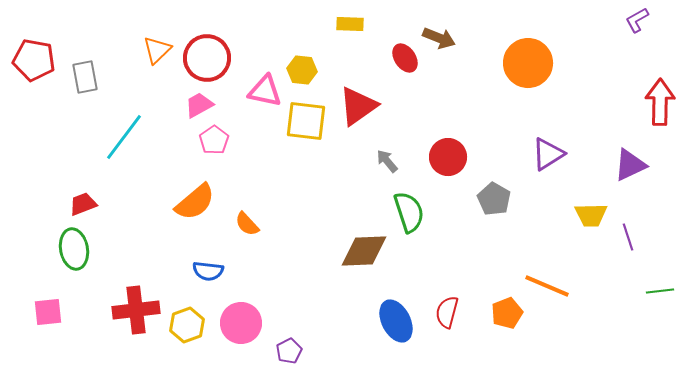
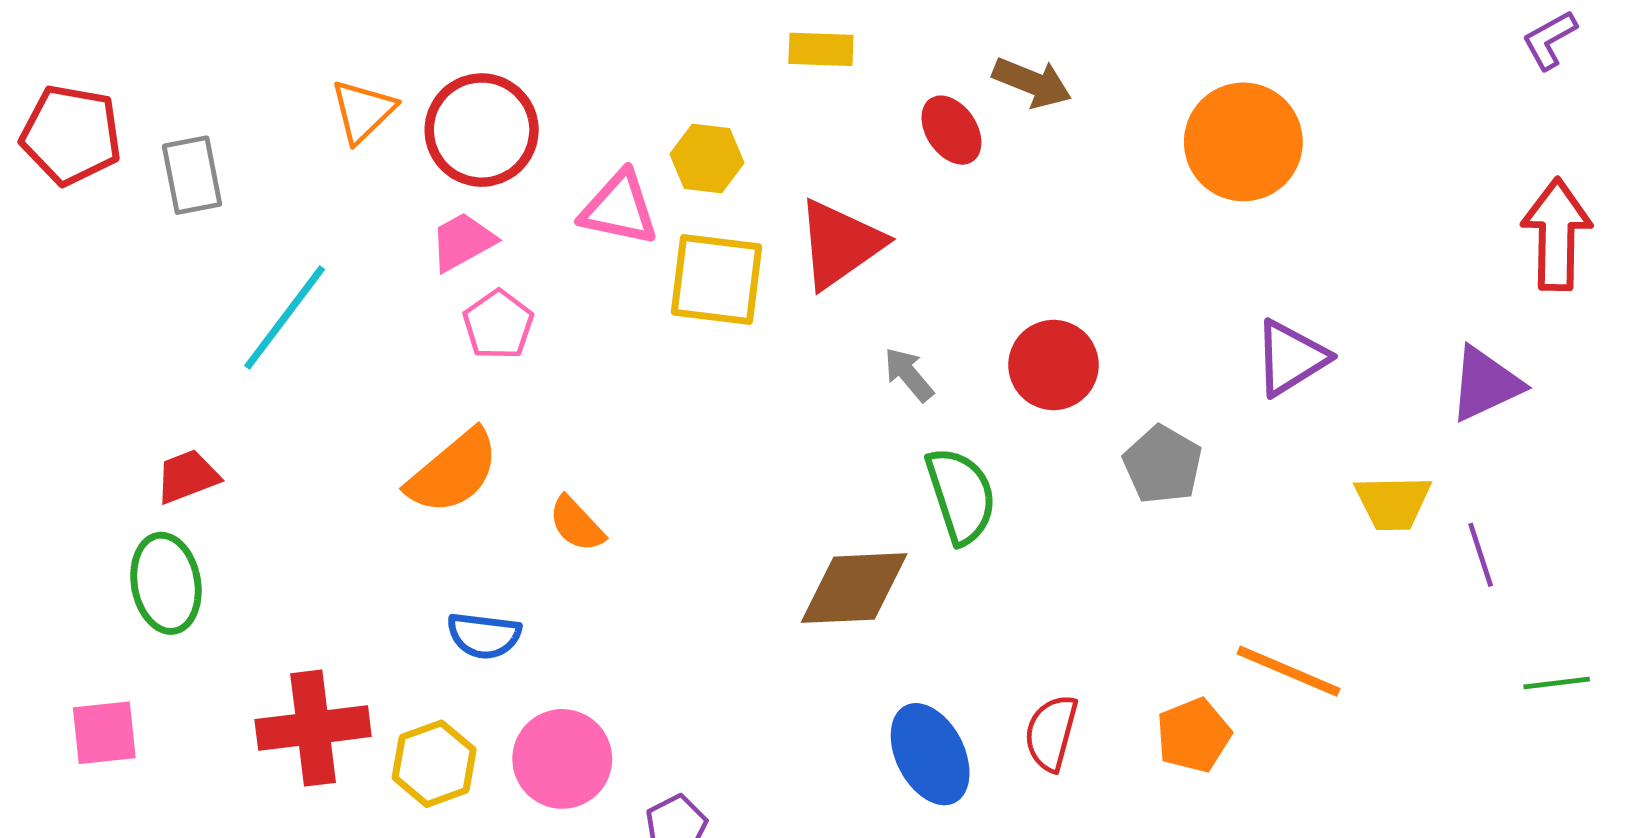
purple L-shape: (637, 20) -> (1549, 40), moved

